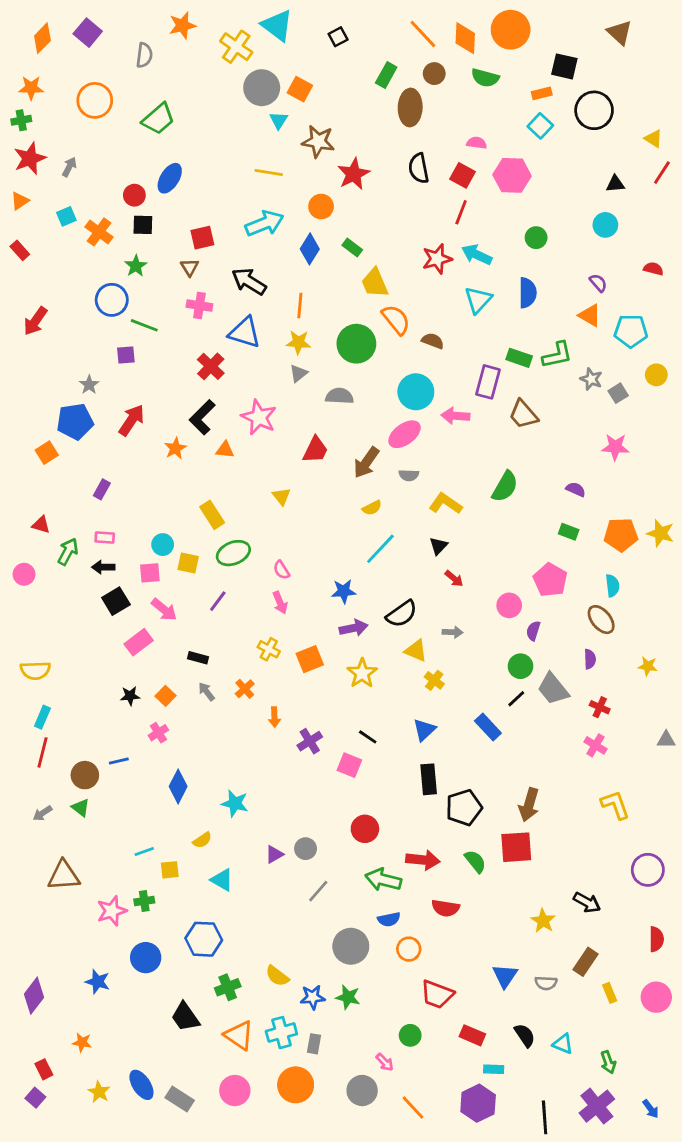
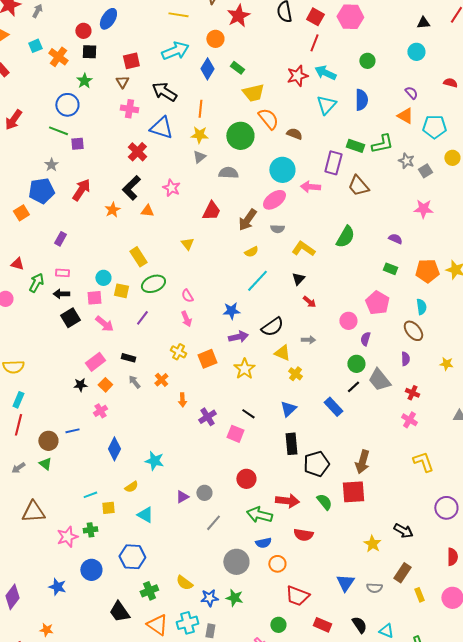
yellow trapezoid: (375, 283) -> (253, 93), turned -80
green line: (144, 325) -> (58, 131), moved
pink star: (259, 417) -> (171, 188), size x0.7
pink rectangle: (139, 642) -> (95, 362), moved

